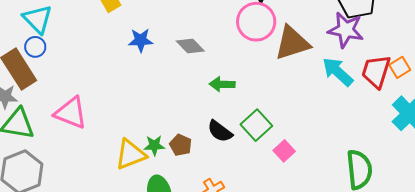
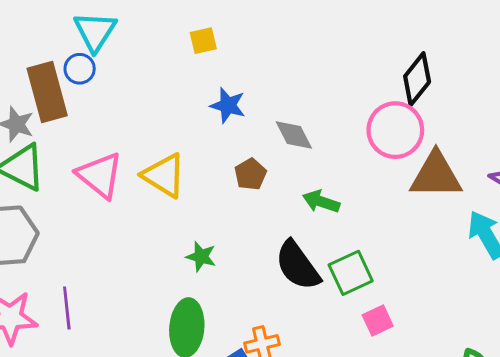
black semicircle: (220, 131) -> (298, 266), size x1.4
brown pentagon: (181, 145) -> (250, 174), moved
yellow triangle: (131, 155) -> (164, 175), moved, turned 36

